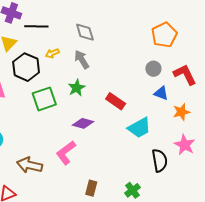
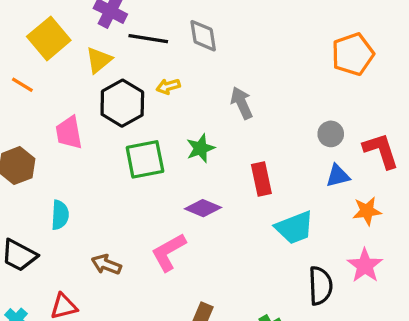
gray diamond: (85, 32) -> (203, 36), moved
orange pentagon: (164, 35) -> (353, 54), moved
gray arrow: (82, 59) -> (242, 103), moved
blue triangle: (161, 93) -> (338, 176), turned -42
red rectangle: (116, 101) -> (261, 179), turned 36
brown arrow: (30, 165) -> (106, 265), size x0.7

